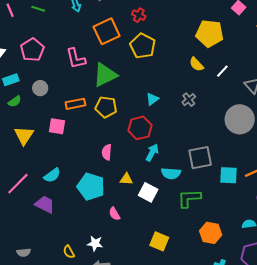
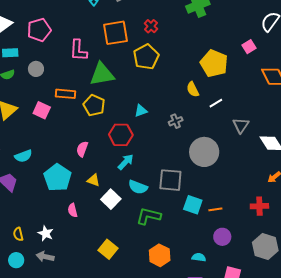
gray circle: (240, 119) -> (204, 152), moved

